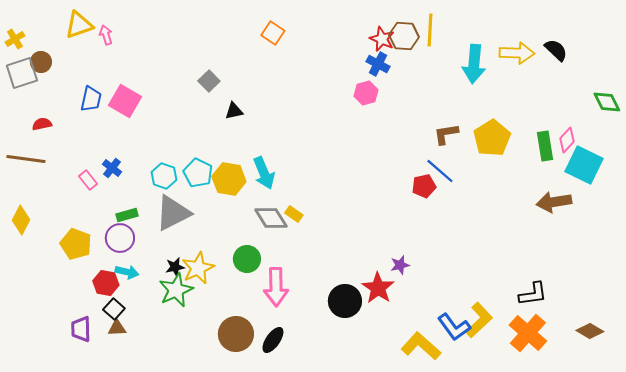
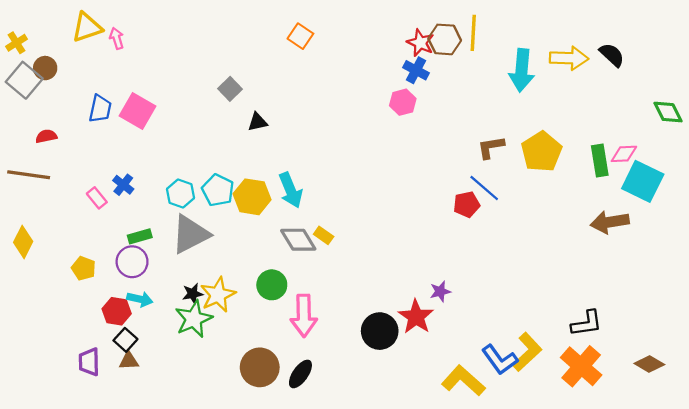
gray square: (22, 73) -> (24, 80), turned -32
pink diamond: (567, 140) -> (624, 154), turned 45
yellow pentagon: (76, 244) -> (84, 268), size x0.7

